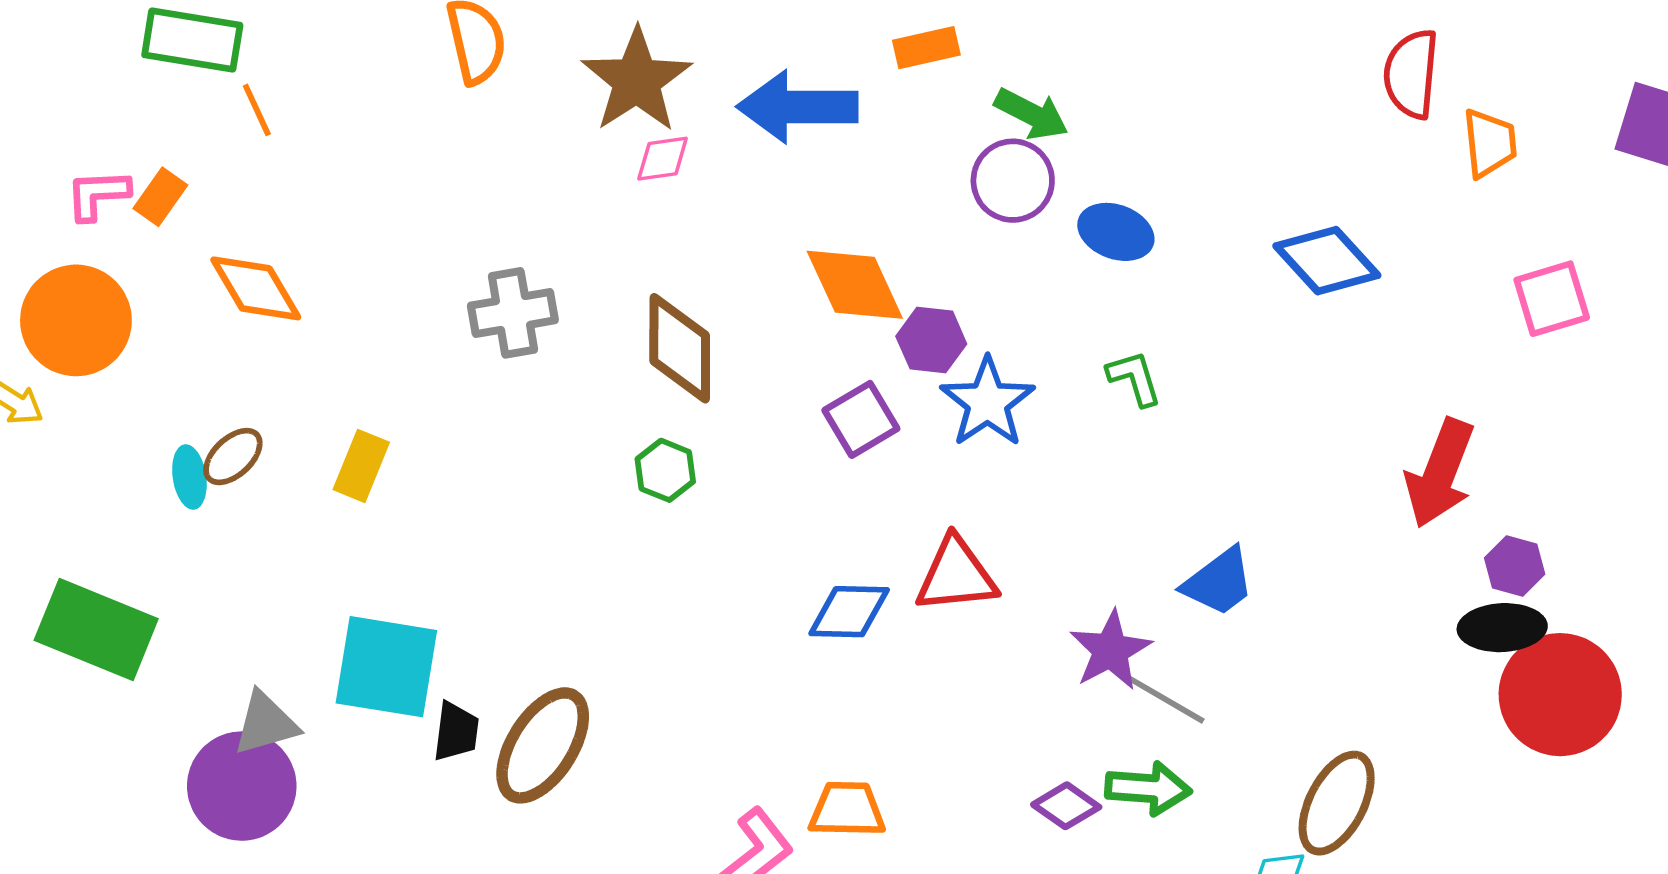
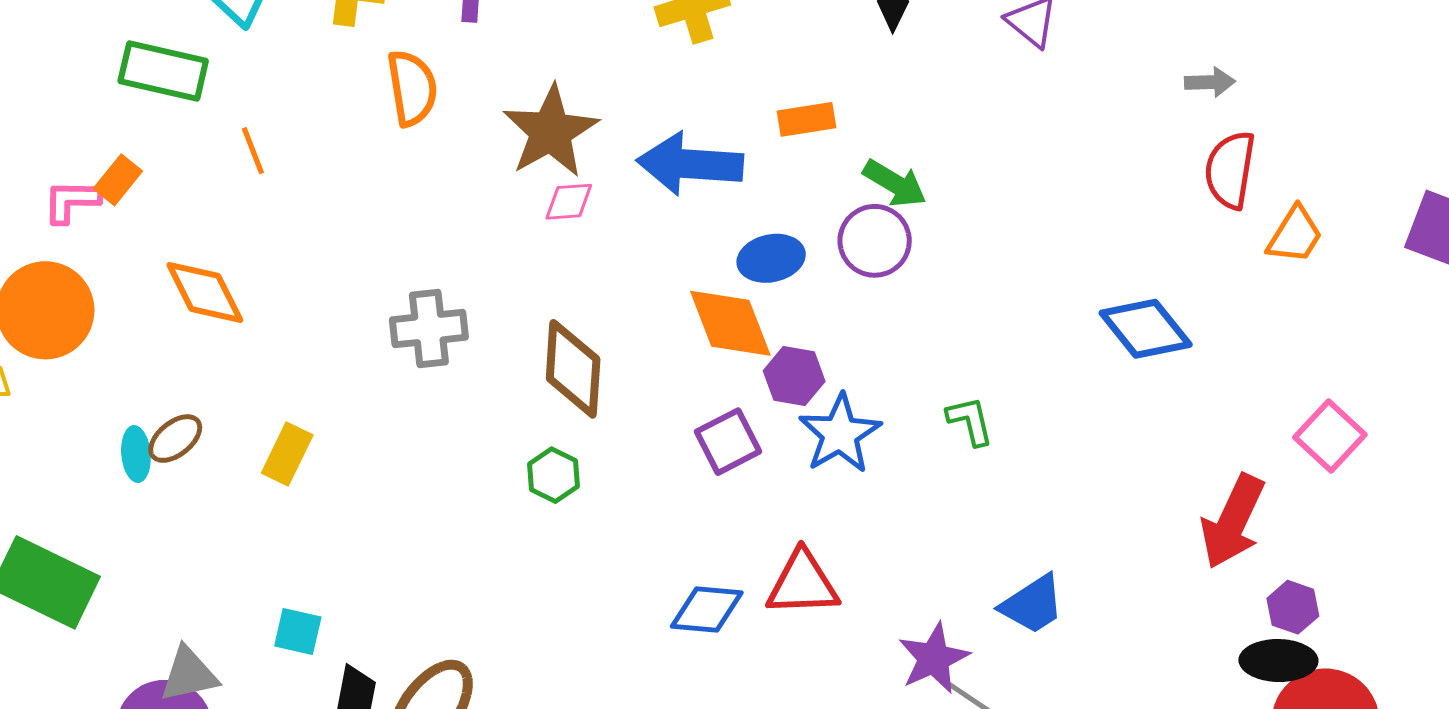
orange line: (257, 110) -> (253, 151), moved
orange trapezoid: (1490, 143) -> (1295, 235), turned 34
orange rectangle: (160, 197) -> (118, 180), moved
blue ellipse: (1116, 232) -> (771, 258), moved, turned -36
pink square: (1552, 299) -> (1330, 436), moved, turned -34
cyan square: (386, 667) -> (298, 631), size x0.5

